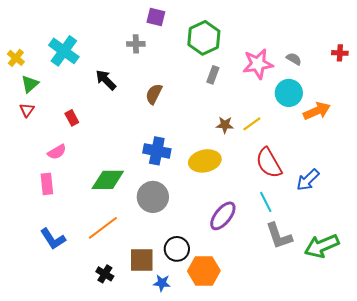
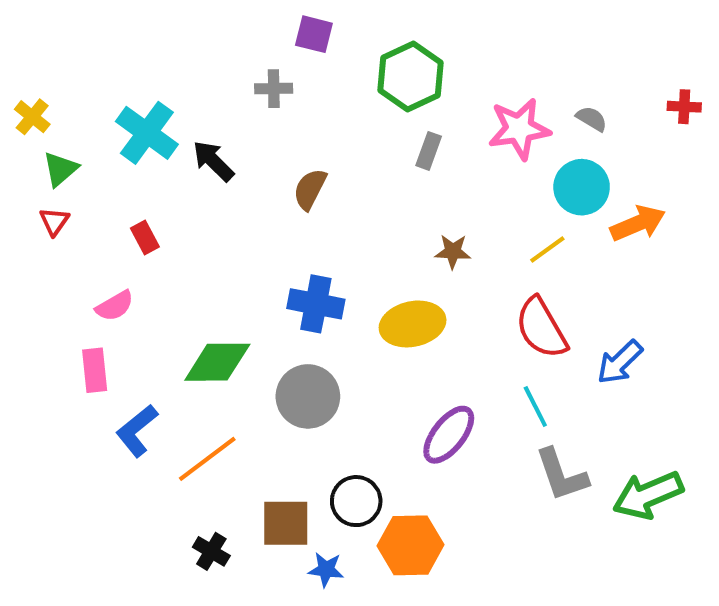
cyan cross: (64, 51) -> (147, 133), moved
yellow line: (252, 124) -> (547, 250), moved
blue L-shape: (53, 239) -> (137, 431), moved, turned 84

